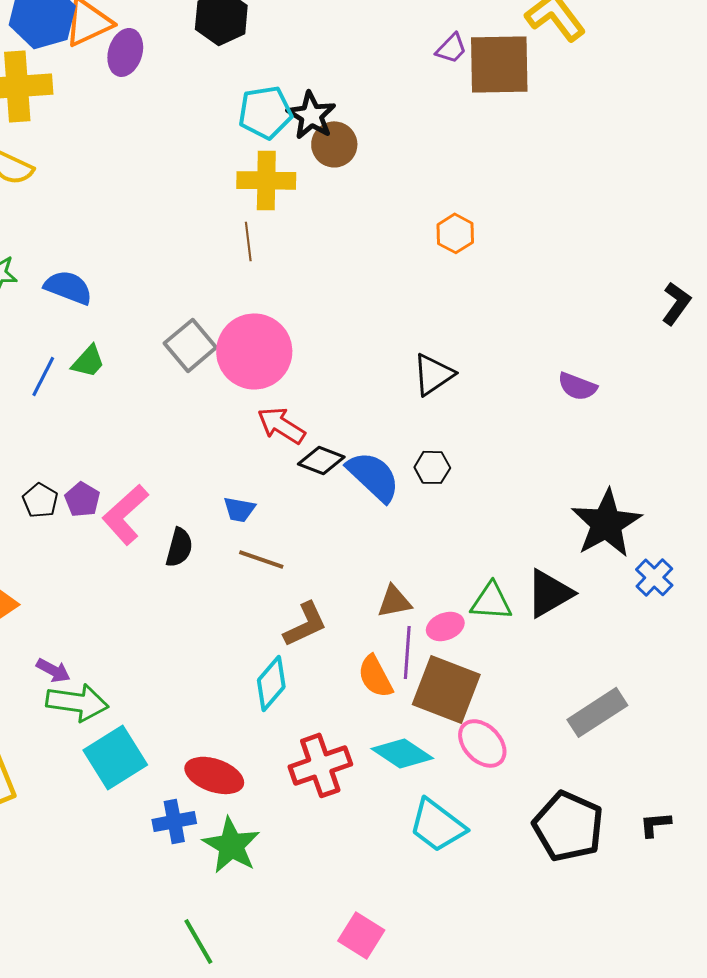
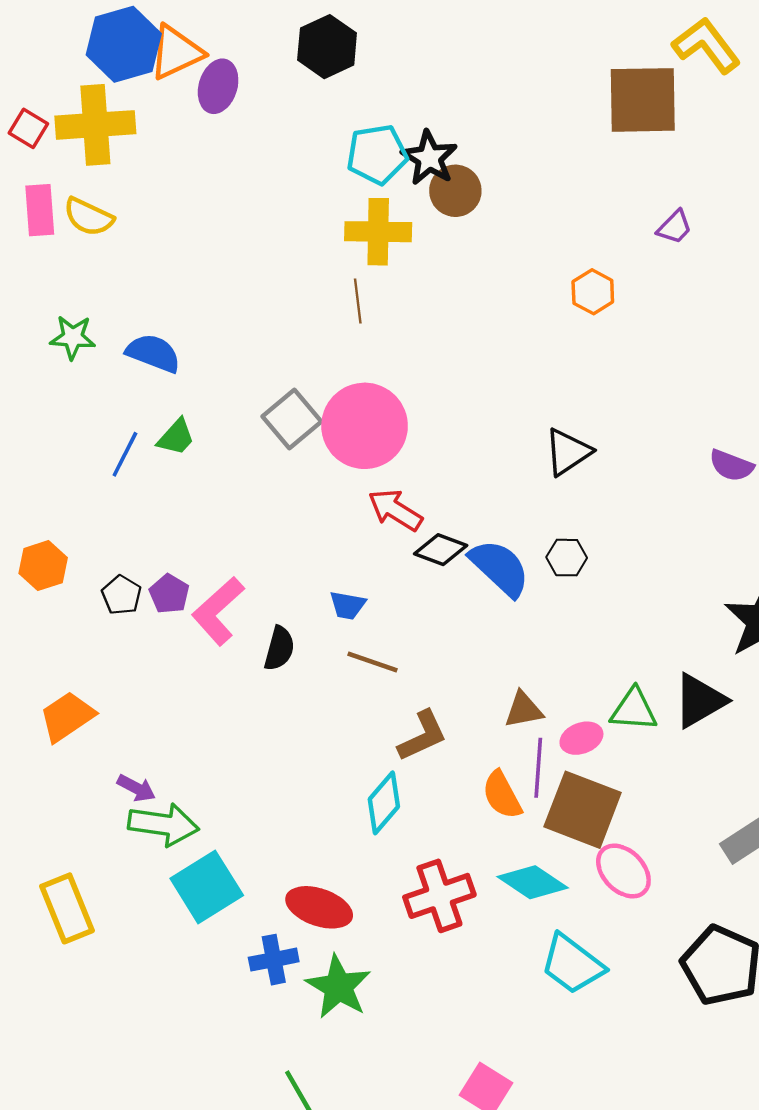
purple trapezoid: (451, 48) -> (675, 227), moved

